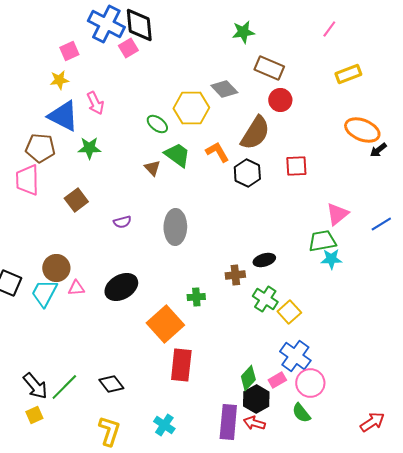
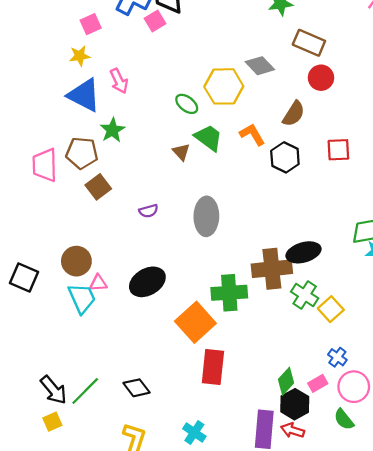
brown semicircle: (255, 133) -> (294, 114), size x0.7
brown pentagon: (40, 148) -> (82, 153), moved
green star: (89, 148) -> (112, 130), turned -30
black ellipse: (264, 260) -> (304, 252), size x1.4
brown cross: (235, 275) -> (272, 269), size x1.8
cyan trapezoid: (44, 293) -> (82, 298), moved, turned 128
green cross: (196, 297) -> (229, 293), size x1.8
blue cross: (295, 356) -> (337, 357), size x0.6

